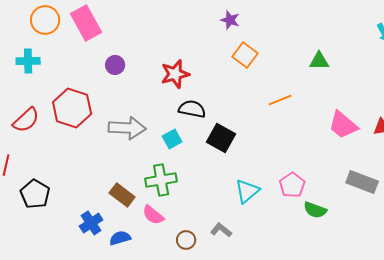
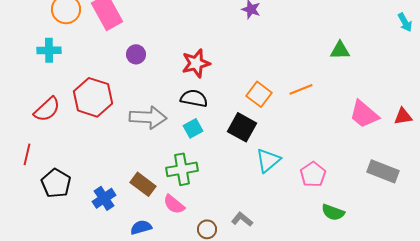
orange square: (245, 55) -> (259, 94), moved
black semicircle: (192, 109) -> (194, 98), moved
cyan triangle: (247, 191) -> (268, 160), moved
green semicircle: (315, 210) -> (333, 212), moved
blue cross: (91, 223) -> (104, 198), moved

